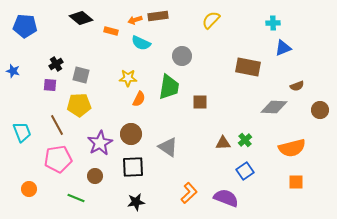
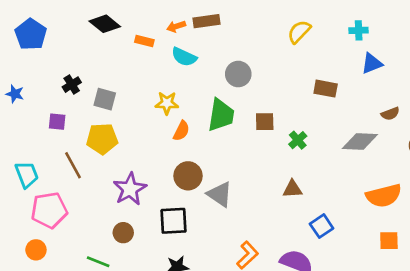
yellow semicircle: (211, 20) -> (299, 32), moved
blue pentagon: (25, 26) -> (31, 34), turned 30
brown rectangle: (248, 67) -> (326, 89), size x0.7
purple square: (50, 85) -> (57, 122), moved
brown square: (200, 102) -> (265, 122), moved
brown circle: (131, 134) -> (188, 176), moved
green cross: (245, 140) -> (298, 140), moved
pink pentagon: (58, 159) -> (49, 210), moved

